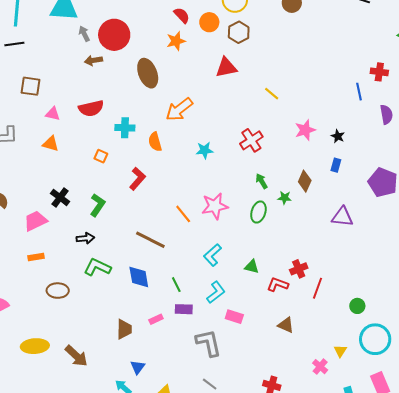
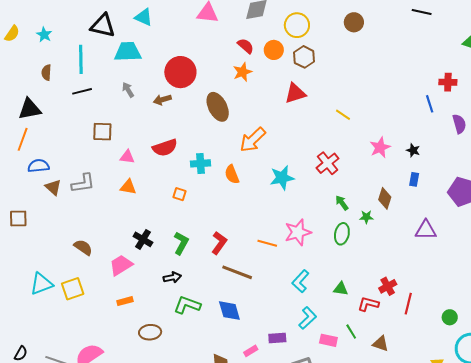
gray arrow: (84, 34) -> (128, 90), moved
cyan star: (205, 150) -> (282, 178), size x1.4
red L-shape: (137, 179) -> (219, 243), moved
orange line: (183, 214) -> (267, 243), turned -30
green line: (176, 285) -> (351, 332), moved

